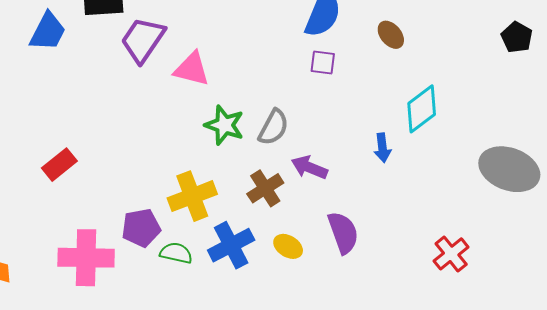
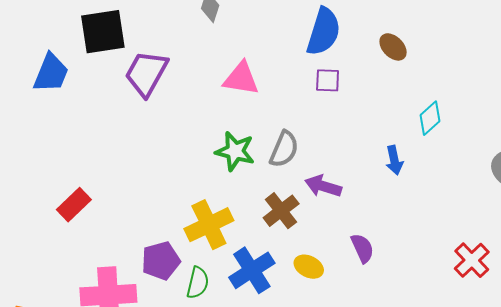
pink triangle: (192, 69) -> (241, 79), moved
cyan diamond: (422, 109) -> (430, 118), size x0.7
purple semicircle: (343, 233) -> (362, 248), size x0.7
green semicircle: (176, 253) -> (198, 283), turned 96

